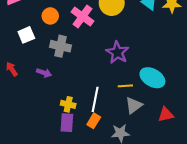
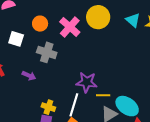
white square: (26, 35) -> (16, 39), turned 35
purple star: (117, 52) -> (87, 82), moved, turned -30
cyan ellipse: (152, 78) -> (127, 106), moved

